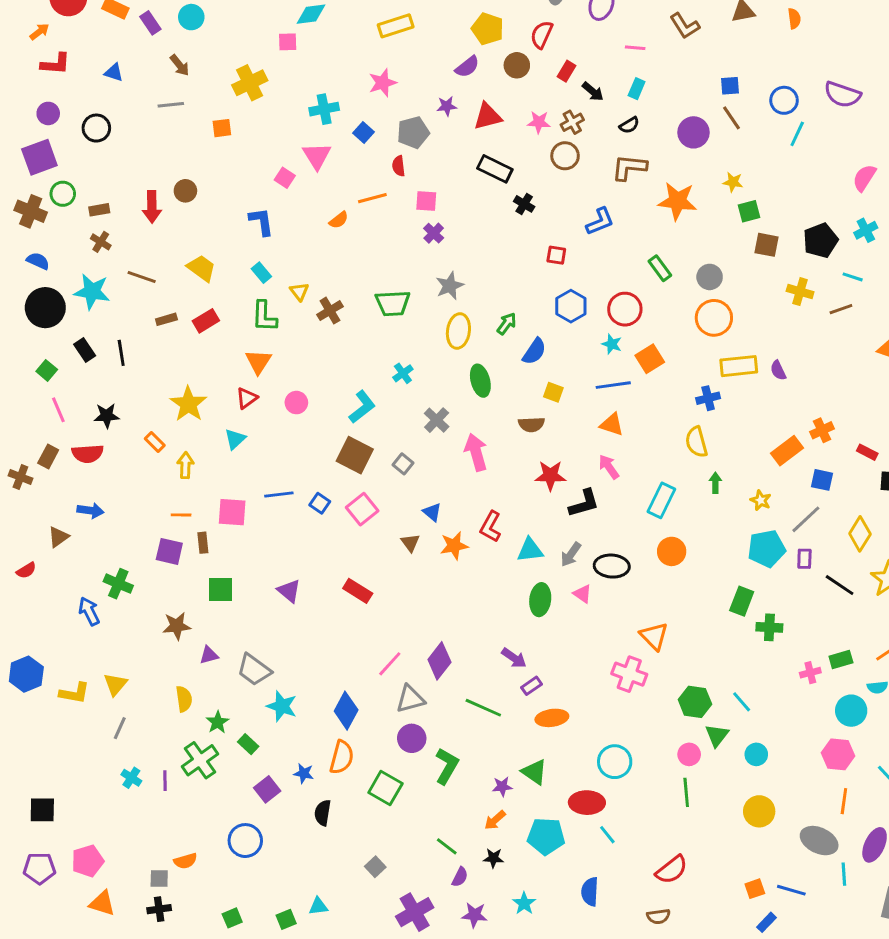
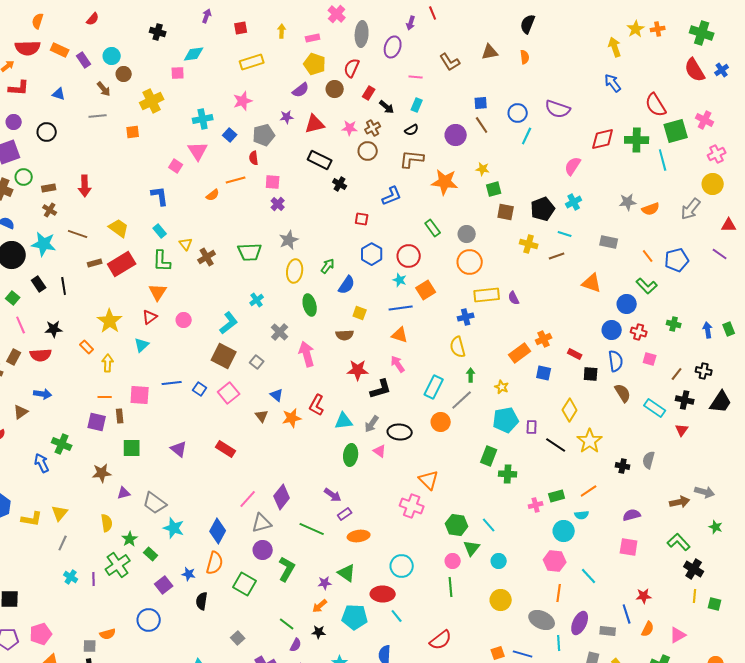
brown circle: (185, 191) -> (124, 74), moved
red rectangle: (206, 321) -> (122, 264), size x1.5
gray line: (806, 519) -> (462, 400), moved

